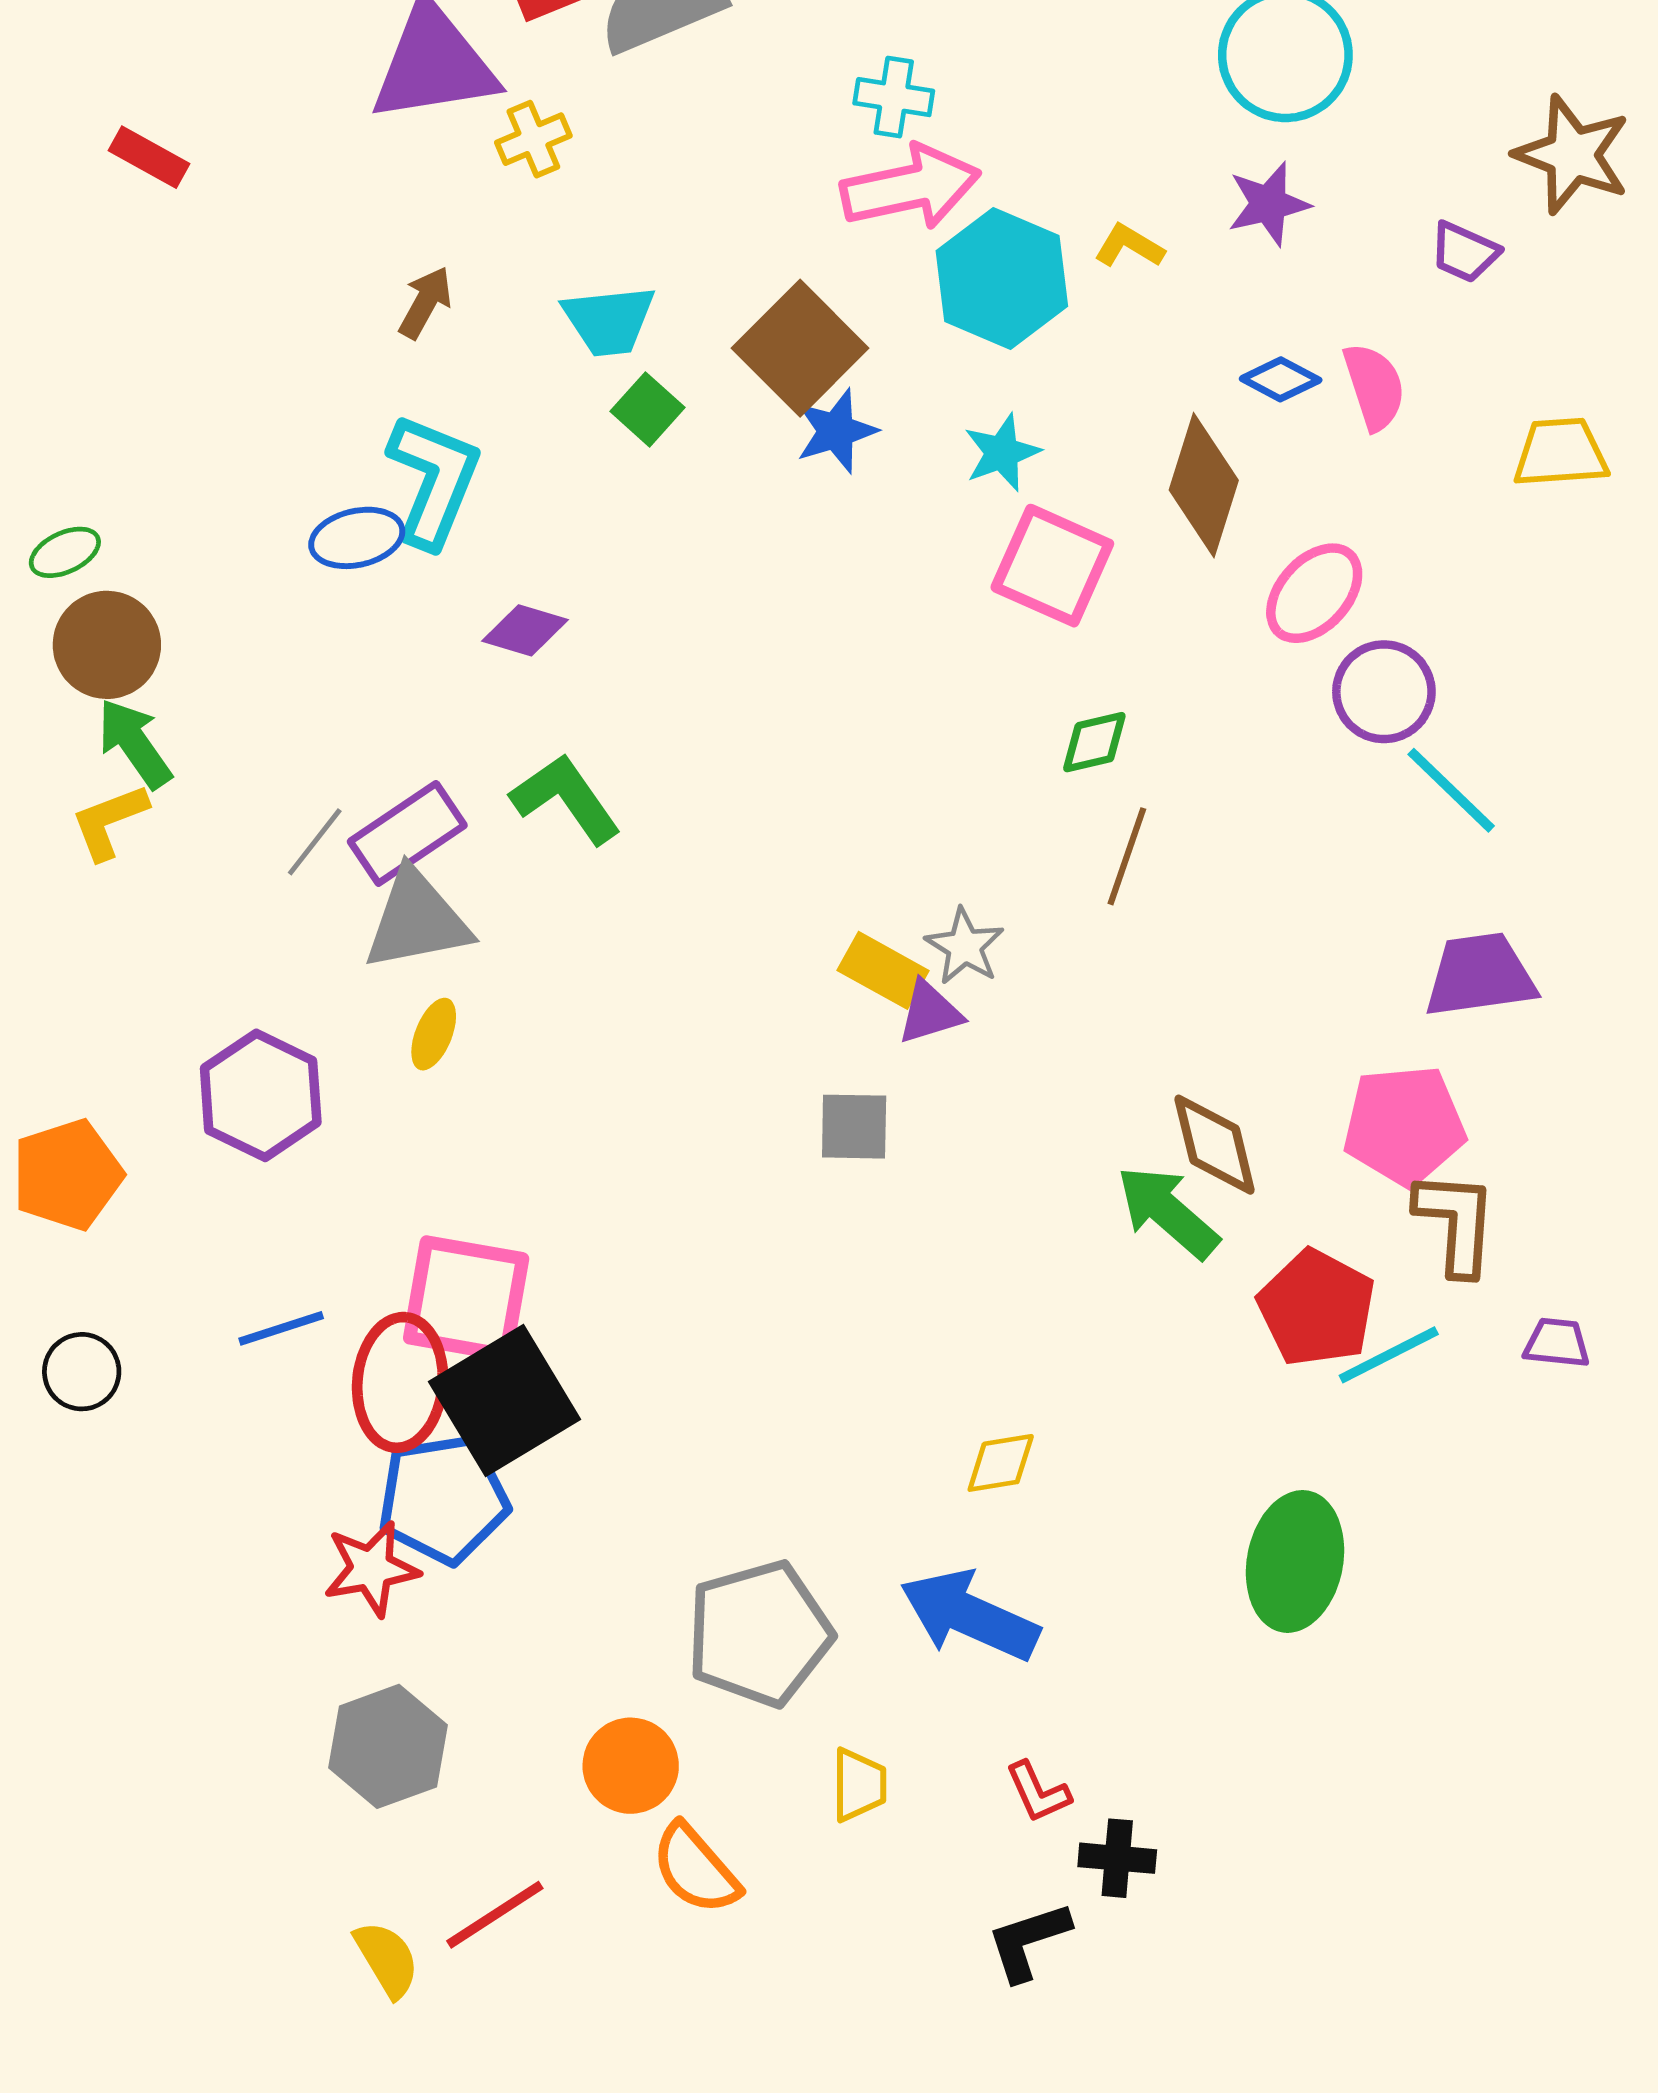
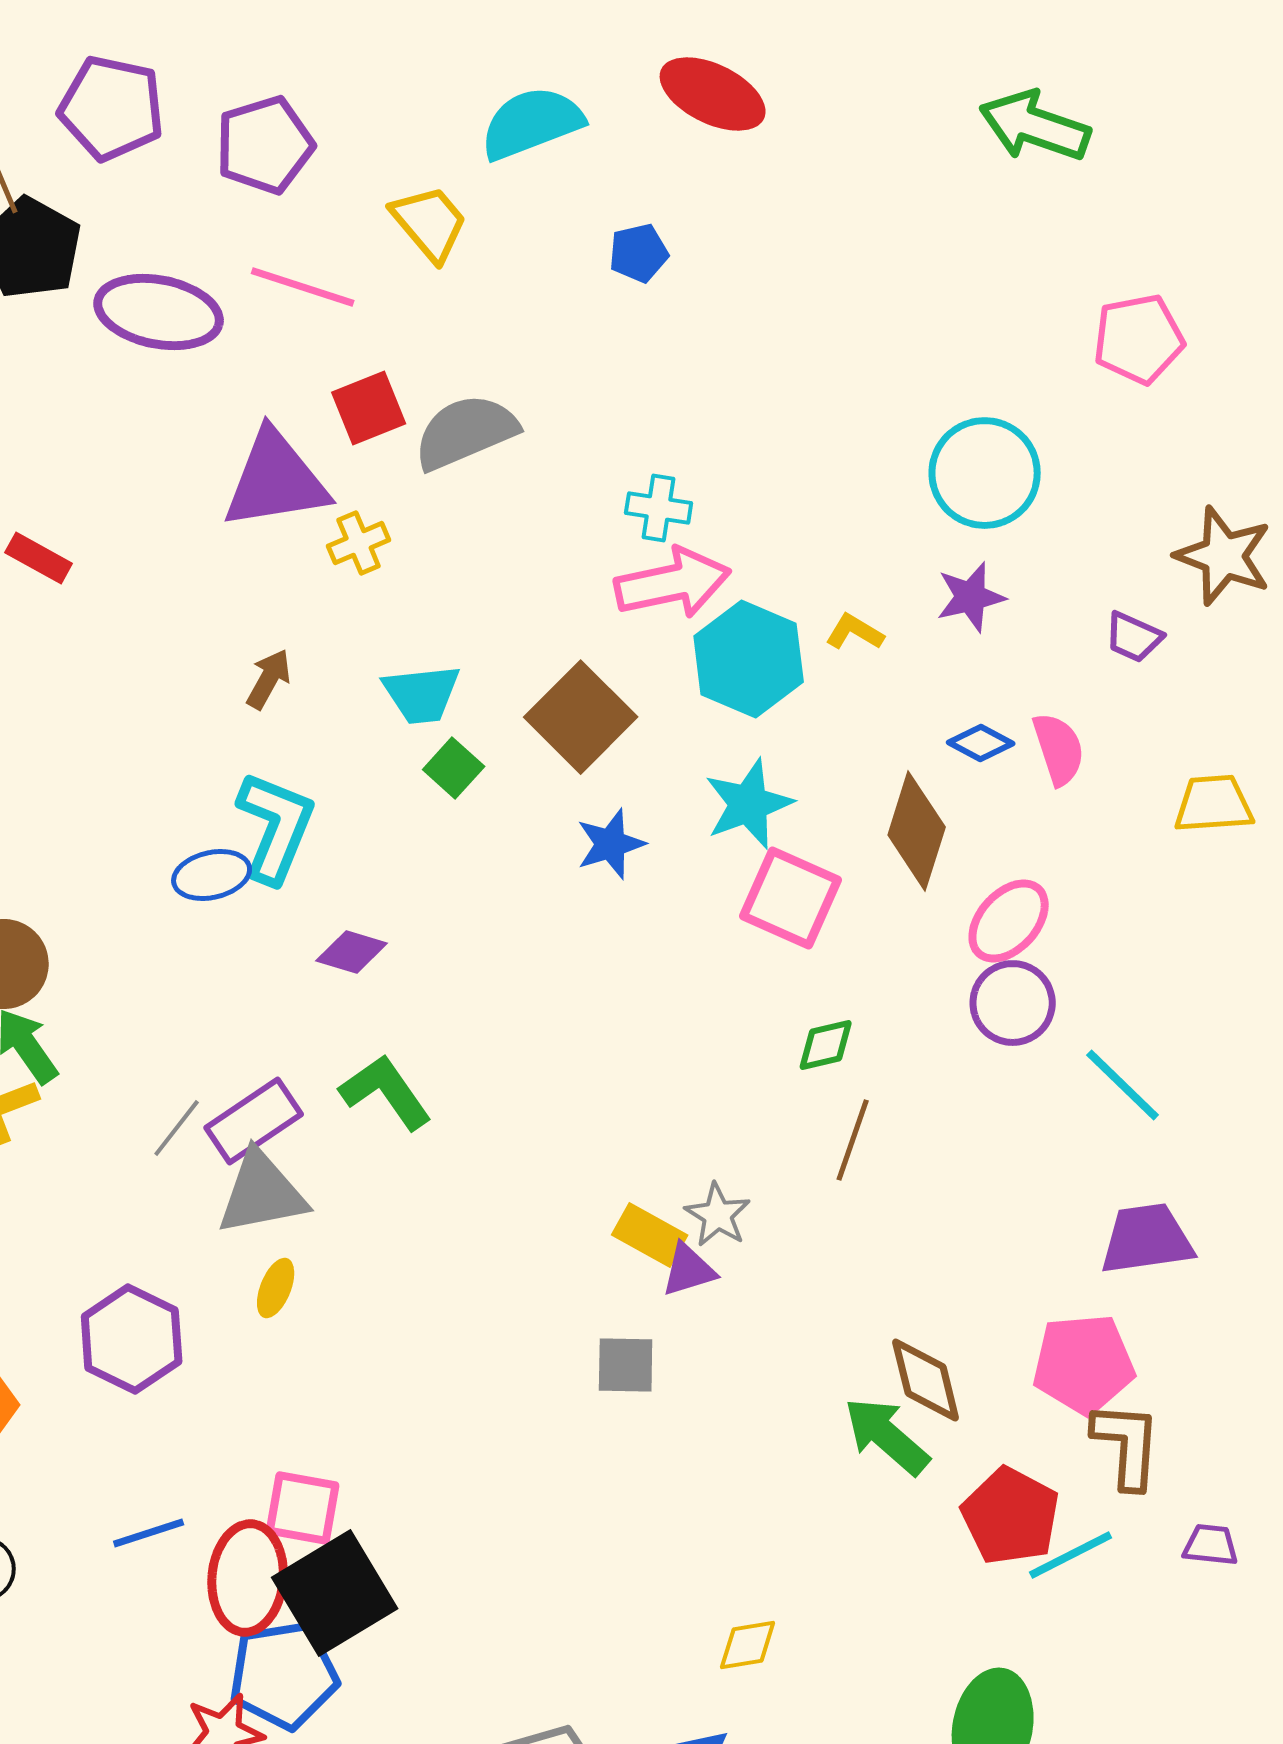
blue star: (836, 431) -> (611, 844), moved
cyan star: (1002, 453) -> (749, 804), size x1.4
purple circle: (1384, 692) -> (1013, 1003), moved
pink square: (466, 1298) -> (303, 1508), size x0.7

